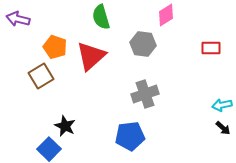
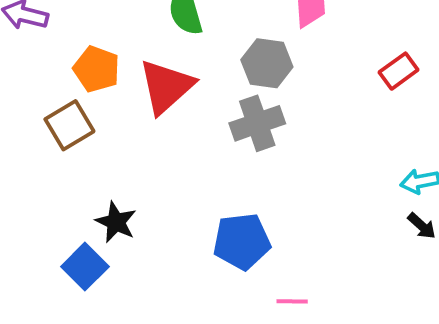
red rectangle: (211, 48) -> (399, 71), turned -36
gray cross: (145, 94) -> (257, 123), moved

